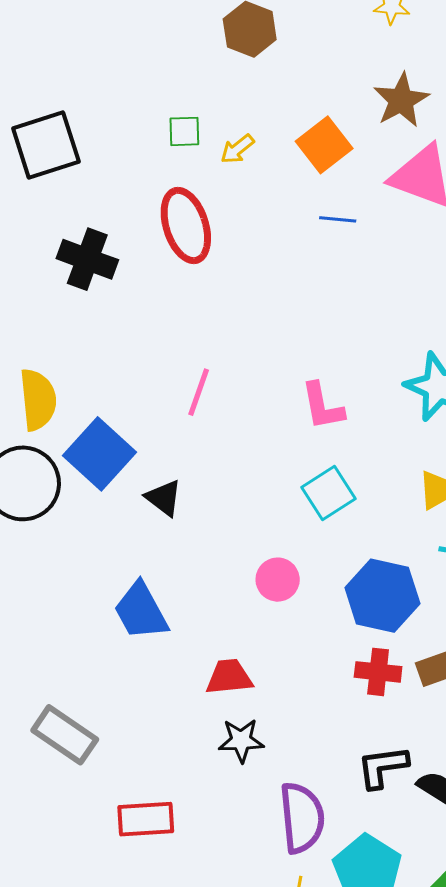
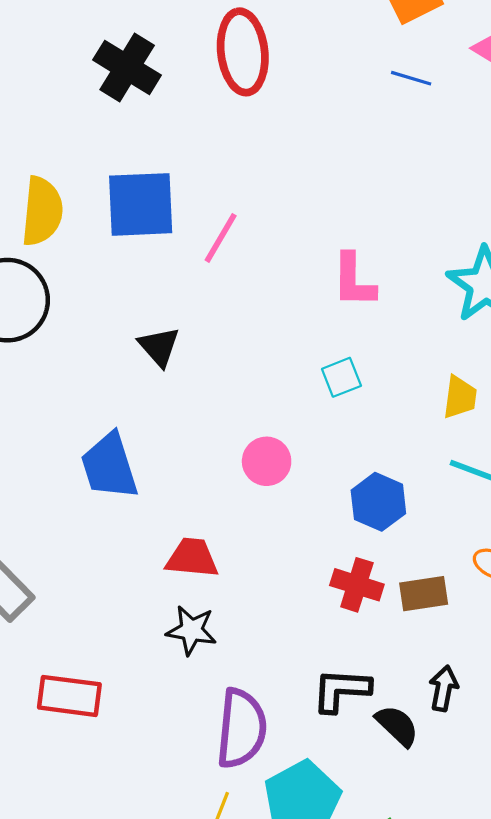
blue square: (99, 454) -> (141, 204), moved, turned 34
cyan square: (329, 493) -> (341, 377), size x0.7
blue hexagon: (382, 596) -> (378, 502), size x0.7

